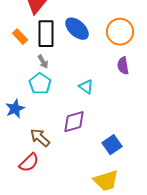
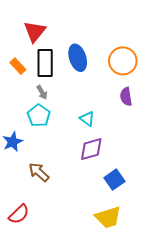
blue ellipse: (77, 29) -> (78, 58), turned 30
purple diamond: (74, 122) -> (91, 149), moved
red semicircle: (29, 163) -> (19, 214), moved

